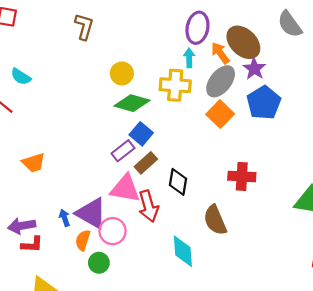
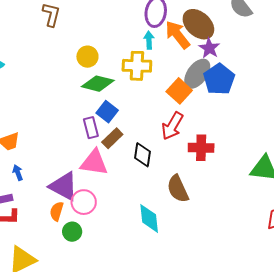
orange arrow: (220, 53) -> (178, 35), size x1.4
gray ellipse: (221, 81) -> (197, 74), moved
purple rectangle: (123, 151) -> (91, 128), turned -65
red arrow: (149, 206) -> (172, 126), moved, turned 48
blue arrow: (65, 218) -> (18, 173), moved

